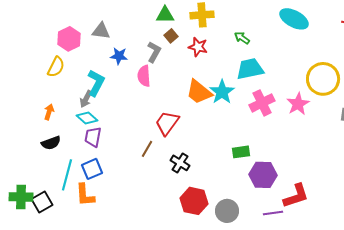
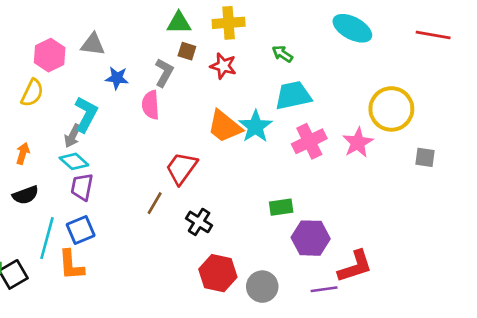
brown square: (171, 36) -> (187, 51), turned -32

